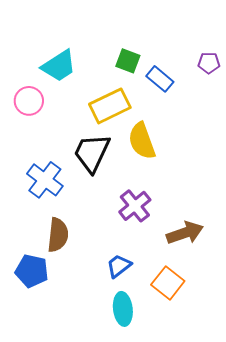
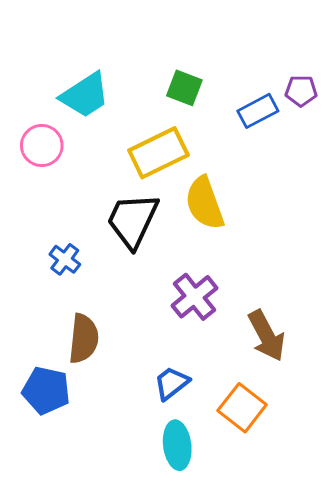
blue rectangle: (160, 79) -> (258, 111), moved, turned -68
blue cross: (45, 180) -> (65, 259), size x0.6
brown arrow: (185, 233) -> (267, 336), turned 81

